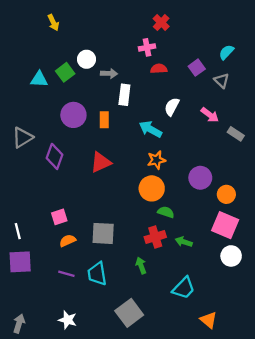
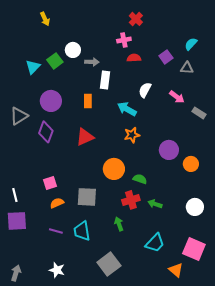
cyan triangle: (39, 79) -> (33, 67), turned -49
gray triangle: (222, 81) -> (187, 68), turned -40
purple circle: (73, 115) -> (51, 101), moved
orange circle: (152, 188) -> (114, 169), moved
pink square: (225, 225) -> (194, 249), moved
white circle: (231, 256) -> (195, 207), moved

